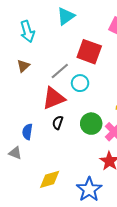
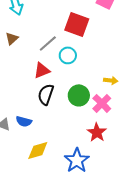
red triangle: (54, 98) -> (42, 70), size x0.7
black semicircle: (58, 123) -> (46, 94), size x1.5
blue semicircle: (27, 132) -> (24, 121), moved, turned -84

